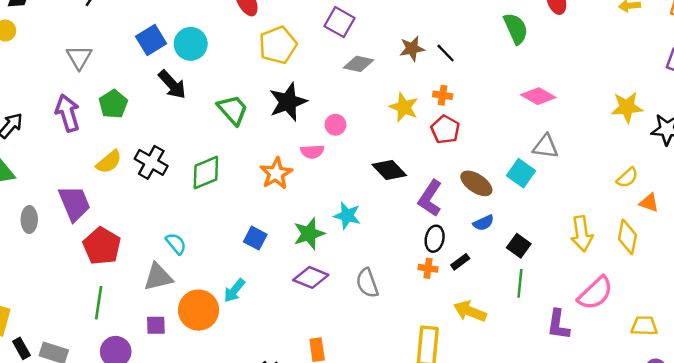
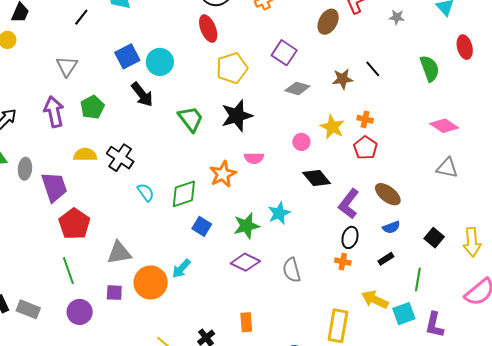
black line: (446, 53) -> (373, 69), moved
pink circle: (335, 125) -> (301, 142), moved
yellow semicircle: (109, 162) -> (85, 155), turned -145
green diamond: (206, 173) -> (184, 194), moved
cyan square: (521, 173) -> (404, 314), moved, turned 30
cyan star: (347, 216) -> (279, 213), turned 30
gray ellipse: (29, 220) -> (25, 169), moved
cyan semicircle: (176, 244) -> (146, 192), moved
black square: (519, 246) -> (434, 238), moved
black rectangle: (460, 262) -> (386, 259), moved
green line: (99, 303) -> (68, 270), turned -32
purple L-shape: (558, 325) -> (434, 325), moved

